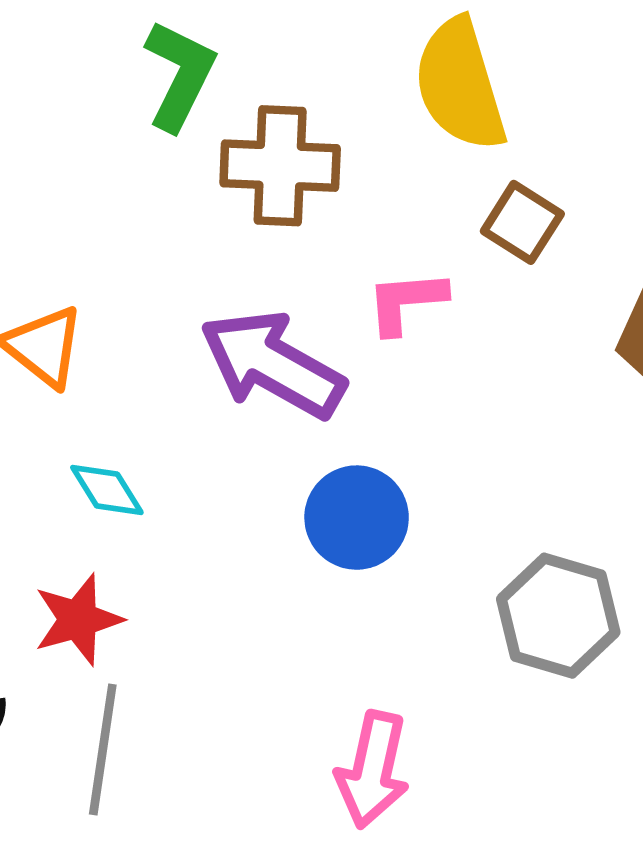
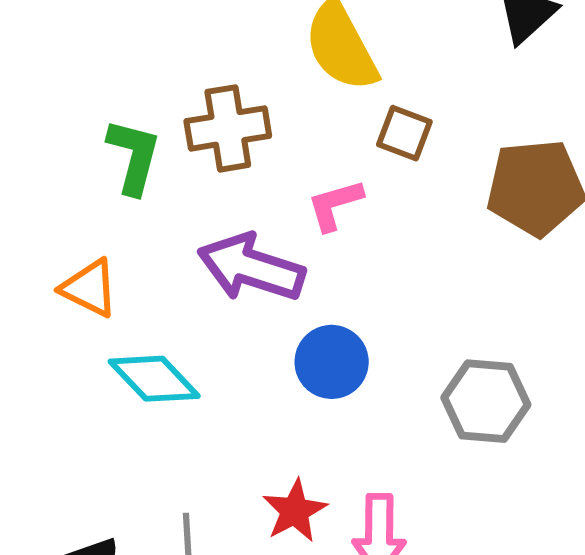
green L-shape: (180, 75) -> (134, 156), moved
cyan diamond: (107, 490) -> (154, 379), size x1.6
red star: (78, 620) -> (295, 511), moved

